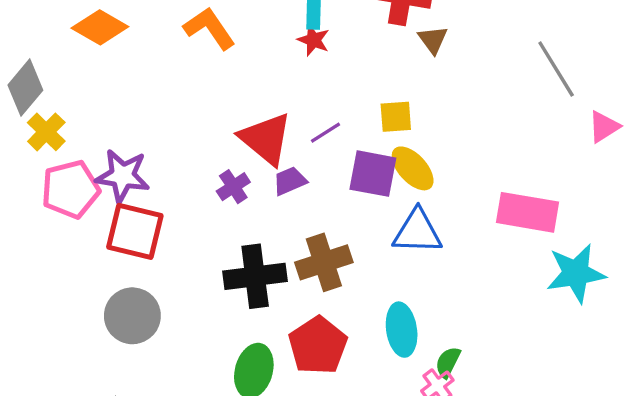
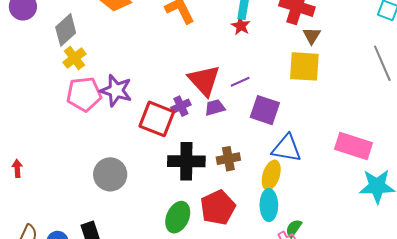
yellow square: (396, 117) -> (304, 66), moved, size x1.6
yellow ellipse: (413, 168) -> (271, 175), moved, turned 52
red square: (135, 231) -> (157, 119), moved
brown cross: (324, 262) -> (228, 159), size x0.7

